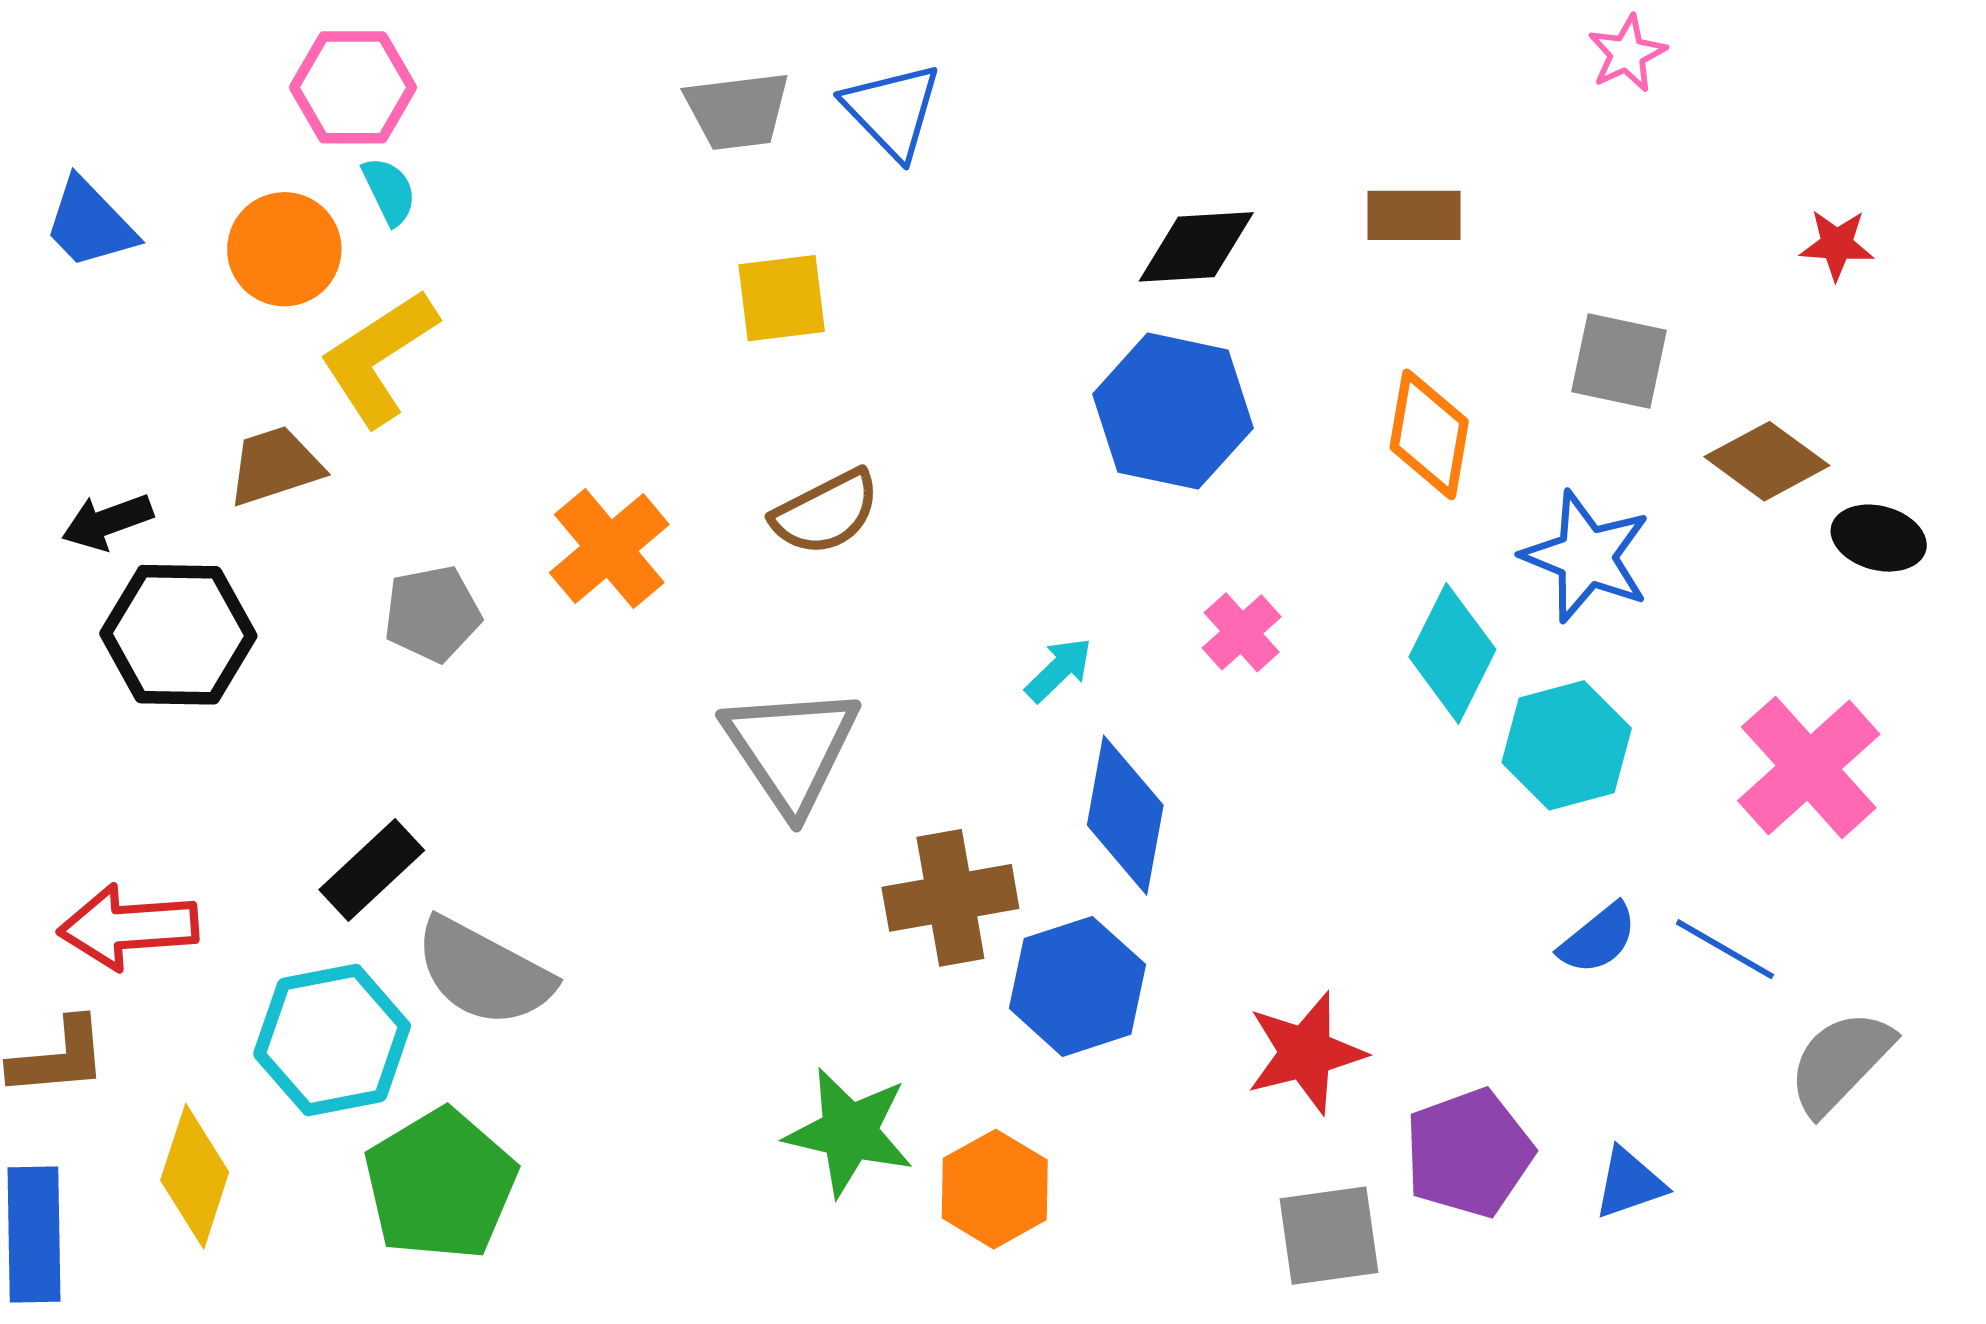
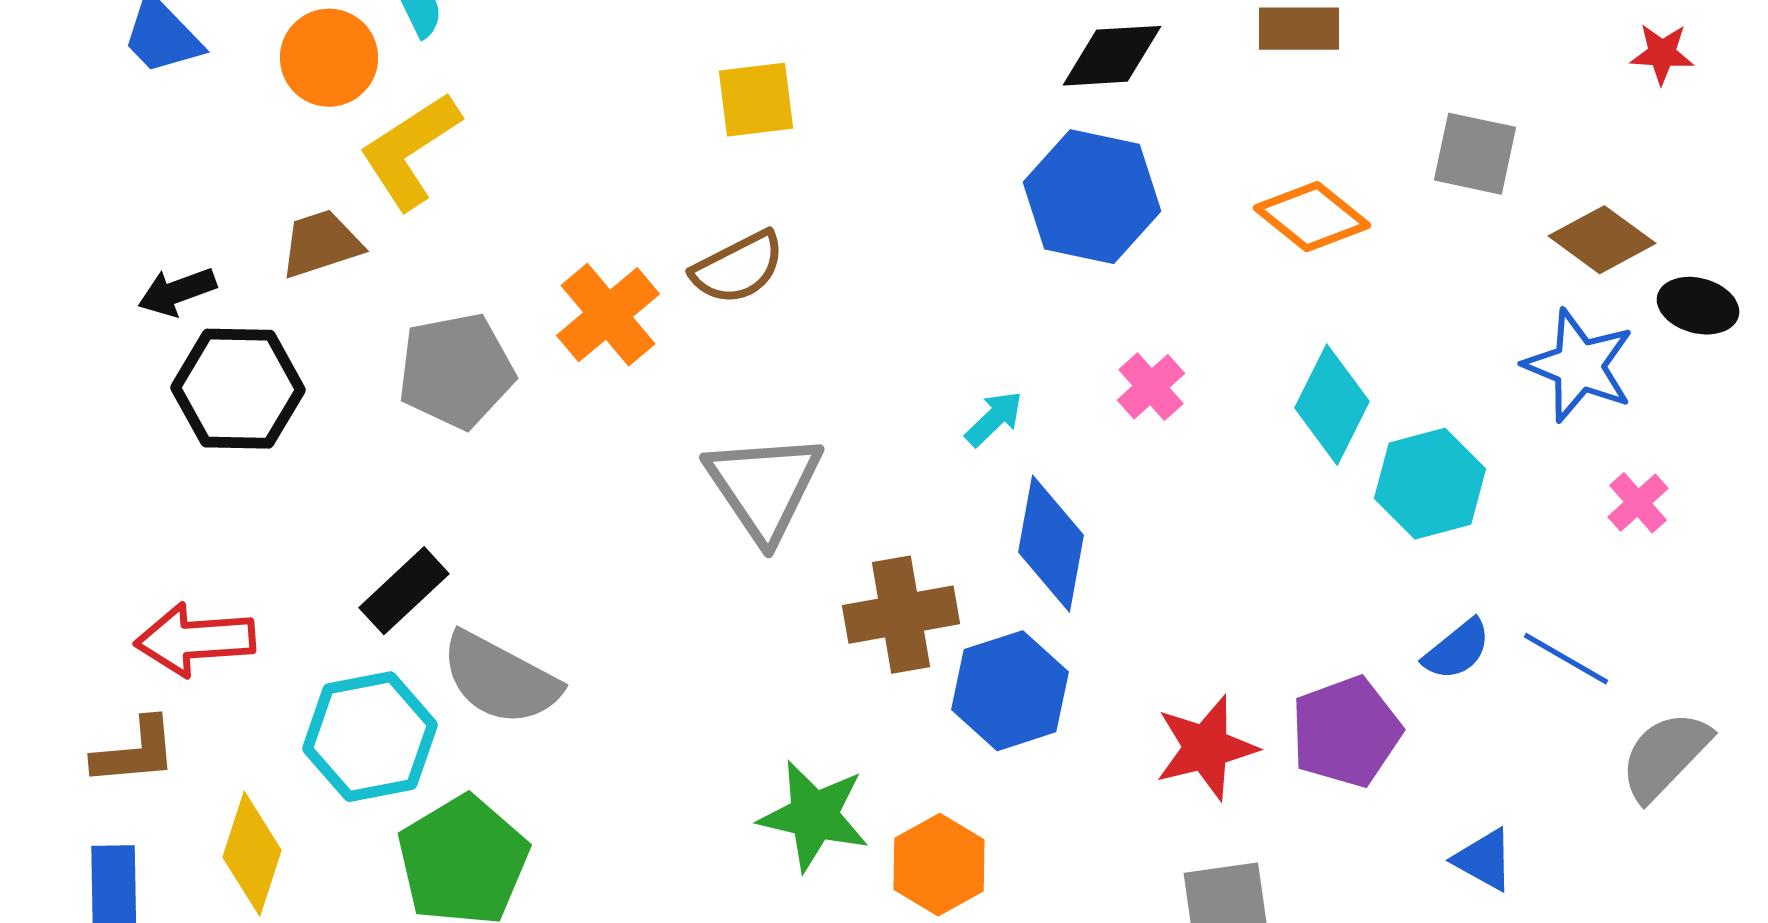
orange diamond: (1429, 434) -> (1312, 217), turned -61
brown semicircle: (826, 512) -> (738, 268), moved
blue star: (1586, 557) -> (1579, 366), moved
gray pentagon: (432, 614) -> (456, 371), size x1.4
pink cross: (1809, 767) -> (1638, 503), size x0.5
purple pentagon: (1469, 1153) -> (1346, 732), moved
blue triangle: (1629, 1183) -> (1484, 860), turned 48

